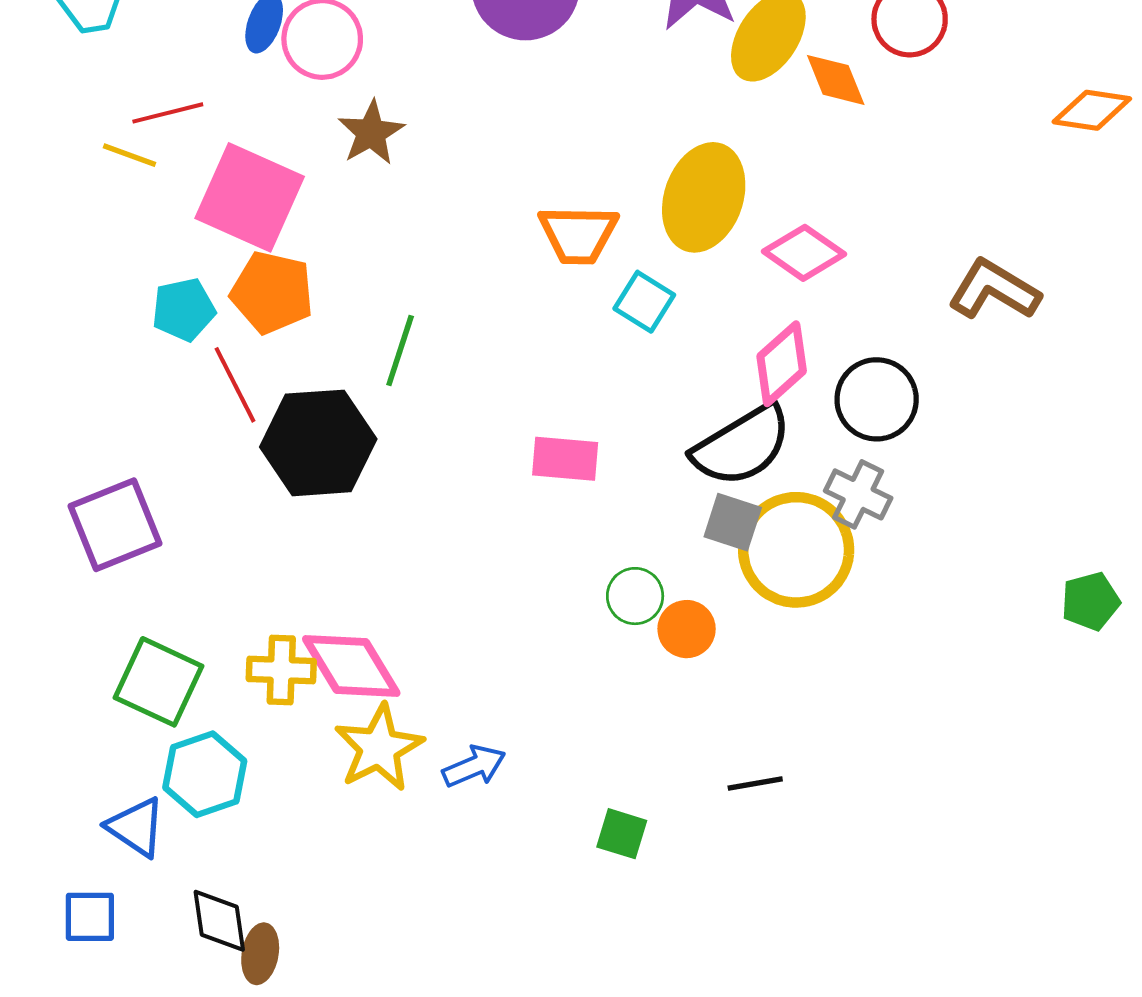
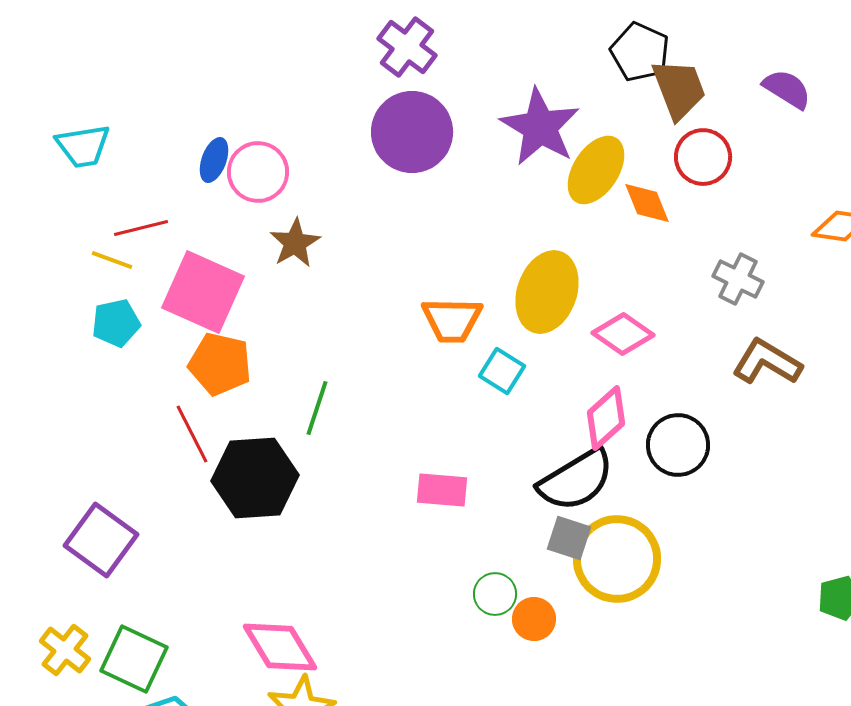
cyan pentagon: (184, 310) -> (116, 323), moved
gray cross: (858, 494) -> (738, 279), moved
purple square: (115, 525) -> (101, 540), turned -32
yellow cross: (281, 670) -> (65, 650), moved, turned 36

